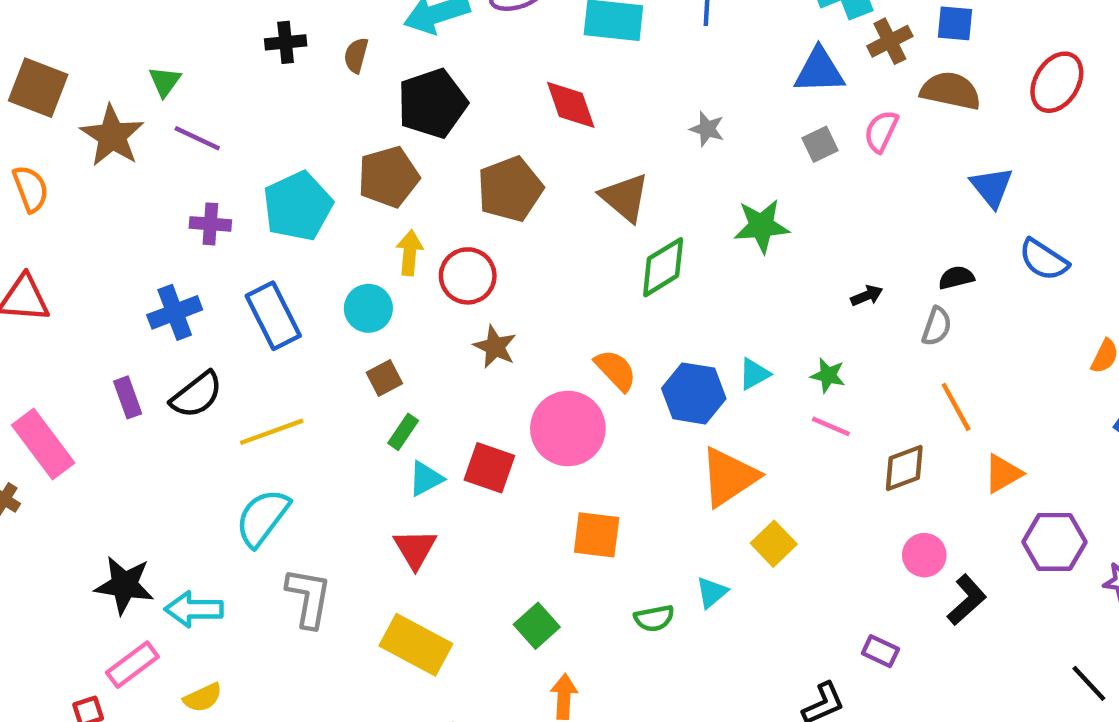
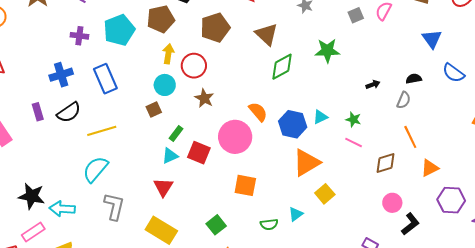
cyan circle: (368, 308) -> (165, 85), moved
green rectangle: (403, 432) -> (176, 134), moved

